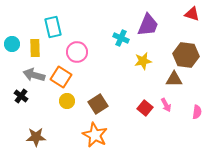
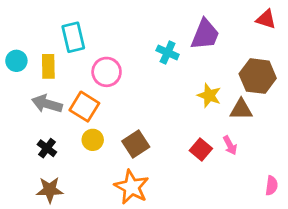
yellow star: (143, 61) -> (209, 95), moved, turned 30
black cross: (21, 96) -> (47, 148), moved
pink semicircle: (197, 112) -> (272, 186), moved

